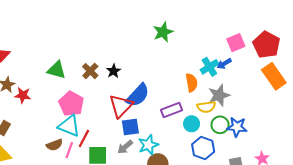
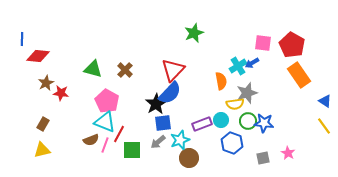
pink square: (236, 43) -> (263, 43), turned 30
black star: (113, 71) -> (156, 104), moved, size x1.5
red triangle: (121, 106) -> (173, 70), moved
purple rectangle: (171, 110) -> (202, 124), moved

